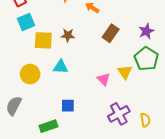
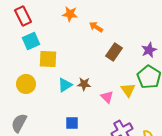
brown star: (68, 35) -> (84, 84), moved
cyan triangle: (61, 67) -> (65, 85), turned -35
yellow circle: (30, 74) -> (26, 84), moved

